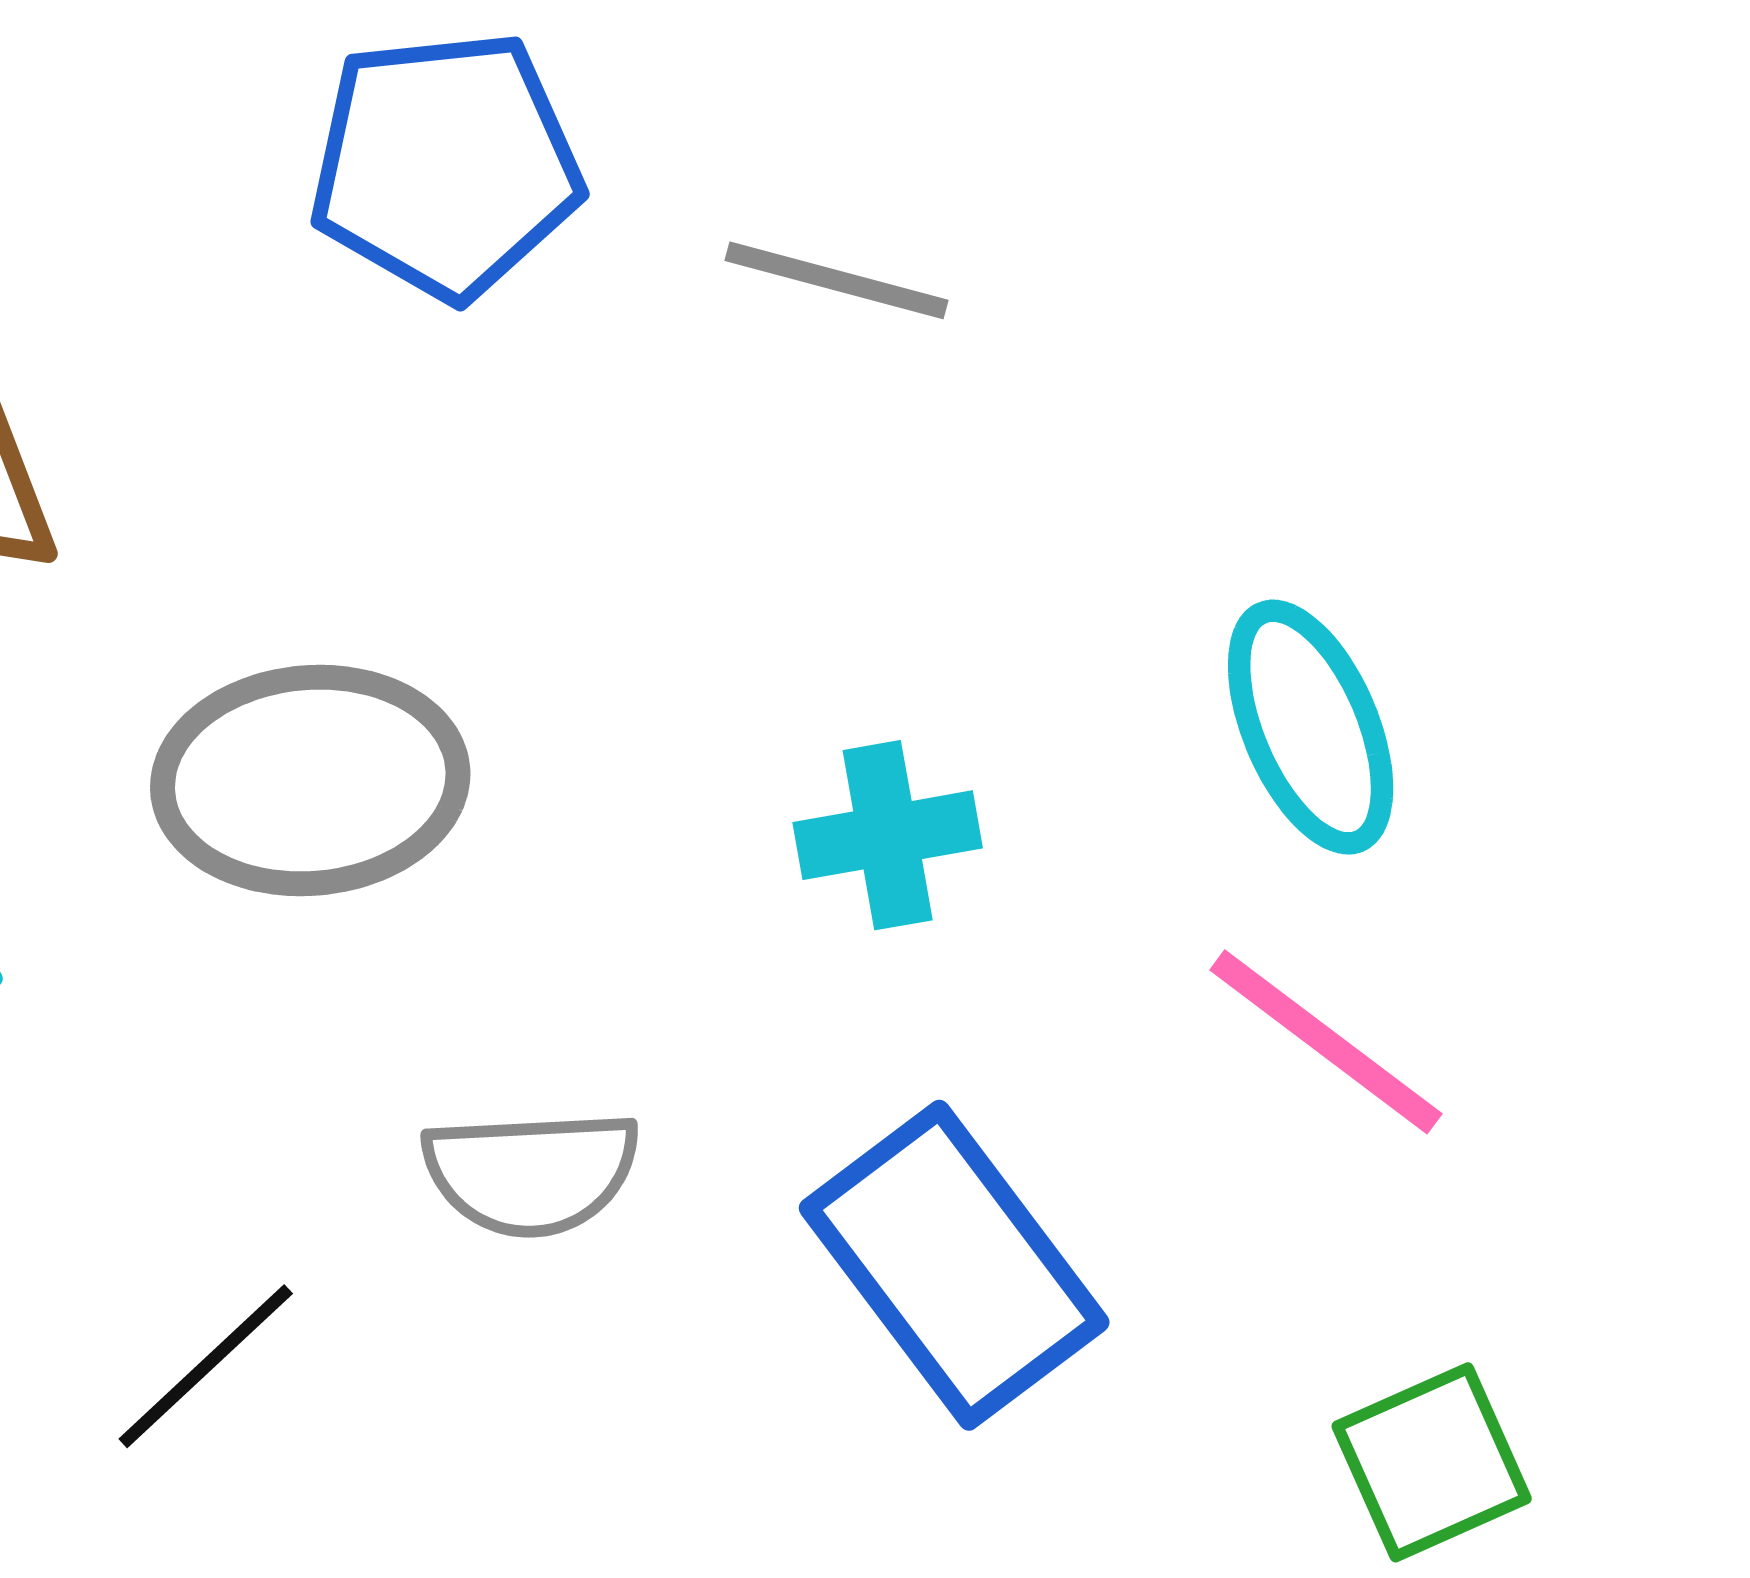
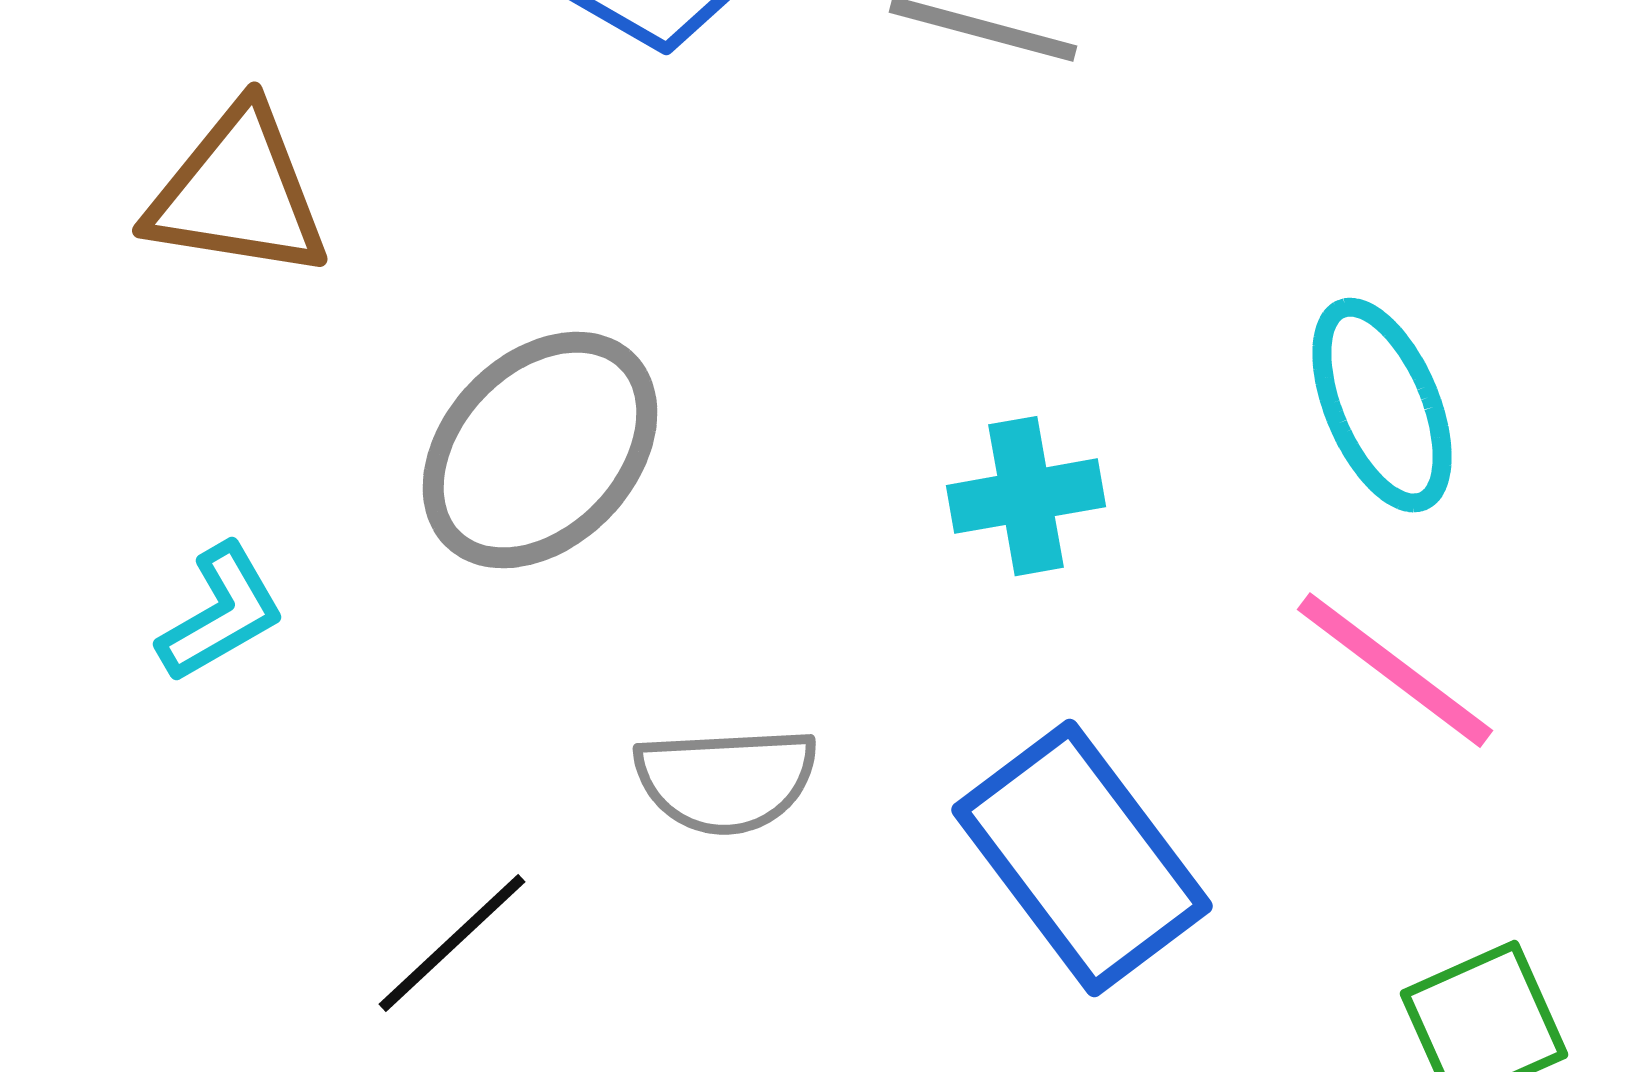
gray ellipse: (310, 781) -> (540, 450), turned -41

